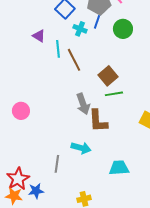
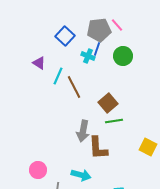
cyan cross: (80, 29) -> (88, 56), moved
cyan line: (58, 49) -> (58, 76), turned 30
gray arrow: (83, 104) -> (83, 131), turned 30
pink circle: (21, 111) -> (38, 170), moved

